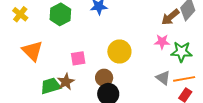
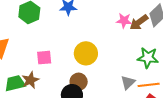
pink star: (162, 42) -> (124, 21), moved
brown circle: (104, 78) -> (79, 82), moved
gray triangle: (163, 78) -> (128, 82), turned 35

